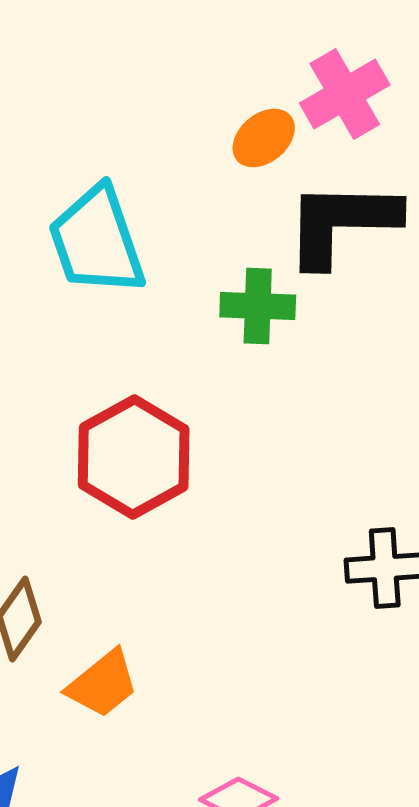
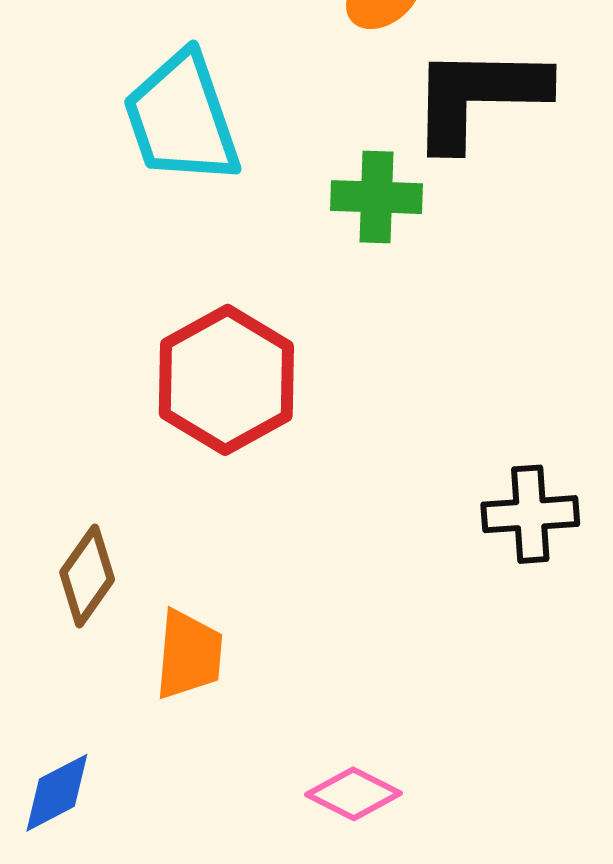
orange trapezoid: (103, 684) -> (189, 655), turned -46

